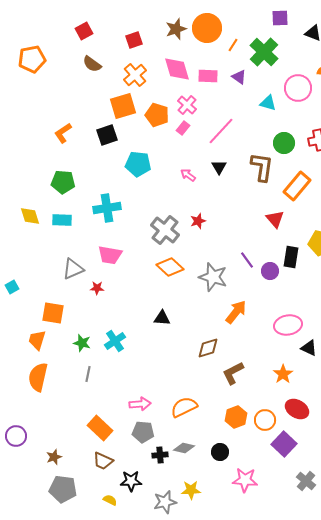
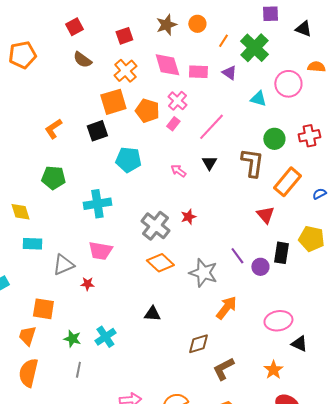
orange circle: (207, 28) -> (197, 24), size x0.6
cyan rectangle: (62, 220) -> (32, 244), moved

